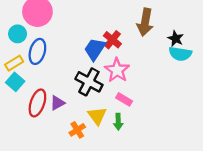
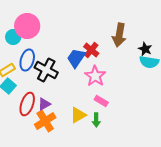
cyan circle: (18, 34) -> (13, 37), moved
black cross: (89, 82) -> (46, 70), moved
yellow triangle: (97, 116) -> (78, 115), turned 36
orange cross: (77, 130) -> (45, 121), moved, size x1.5

